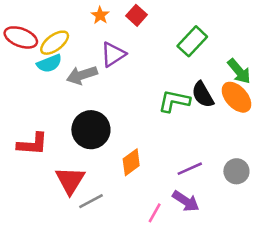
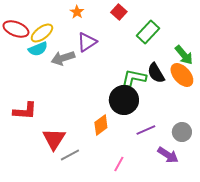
red square: (136, 15) -> (119, 12), moved
black circle: (91, 130) -> (124, 100), moved
purple arrow: (186, 201) -> (168, 155), moved

